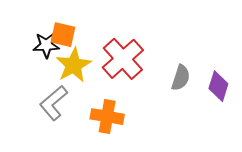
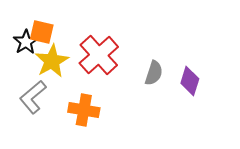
black star: (46, 45) -> (26, 42), turned -30

